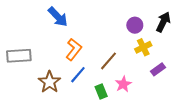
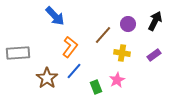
yellow cross: (143, 47) -> (122, 53), moved, turned 35
brown line: (108, 61) -> (103, 35), moved
purple rectangle: (158, 69) -> (154, 55), moved

